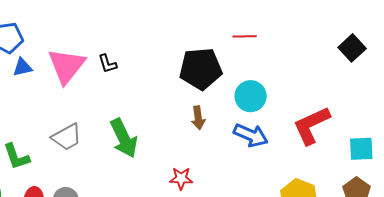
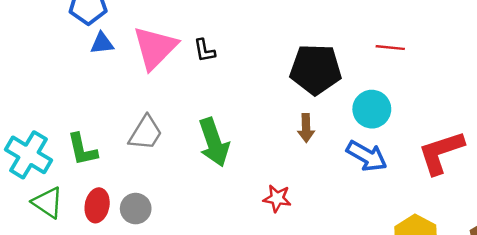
red line: (245, 36) -> (390, 48), moved
gray trapezoid: (67, 137) -> (146, 133), turned -36

